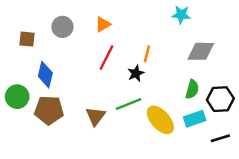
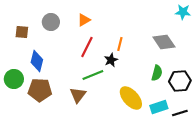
cyan star: (181, 15) -> (183, 12), moved
gray diamond: (201, 51) -> (164, 42), turned 55
green line: (129, 104) -> (93, 75), moved
cyan rectangle: (195, 119) -> (159, 107), moved

